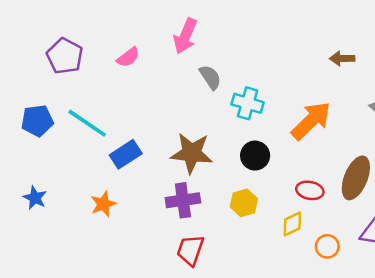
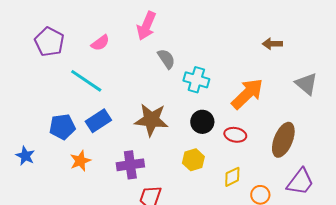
blue pentagon: (37, 121) -> (62, 127), moved
cyan line: (87, 123) -> (86, 81), moved
red ellipse: (310, 190) -> (235, 135), moved
purple cross: (183, 200) -> (130, 165), moved

